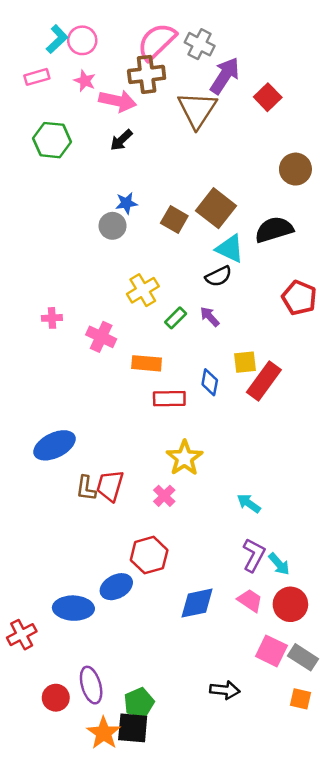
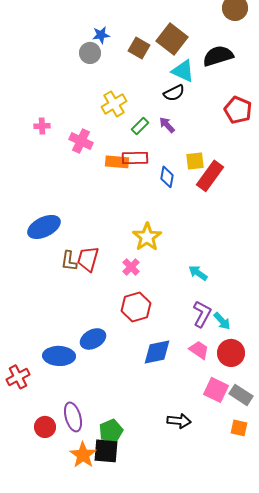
red rectangle: (169, 399) -> (135, 158), moved
red hexagon: (149, 555) -> (136, 307), moved

